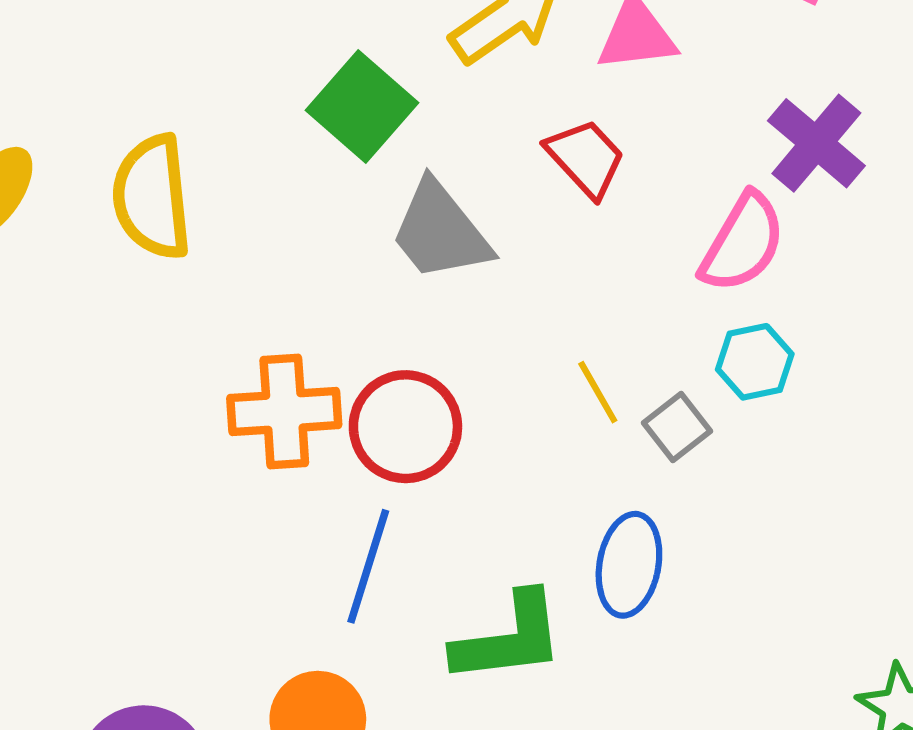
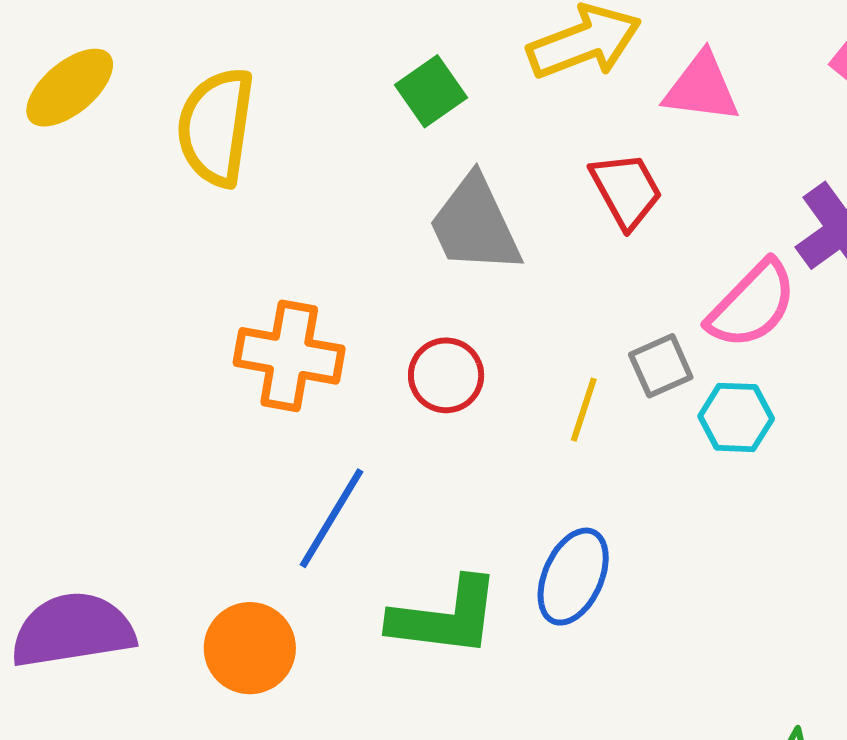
green square: (362, 107) -> (431, 91), size x0.7
yellow line: (598, 392) -> (584, 410), turned 34
red circle: (405, 427) -> (446, 375), moved, size x0.7
gray square: (677, 427) -> (661, 366), moved

